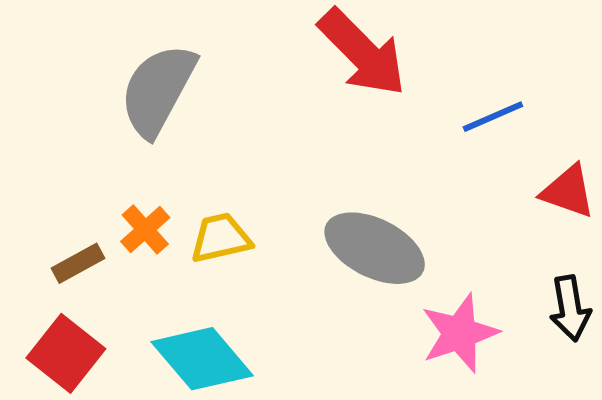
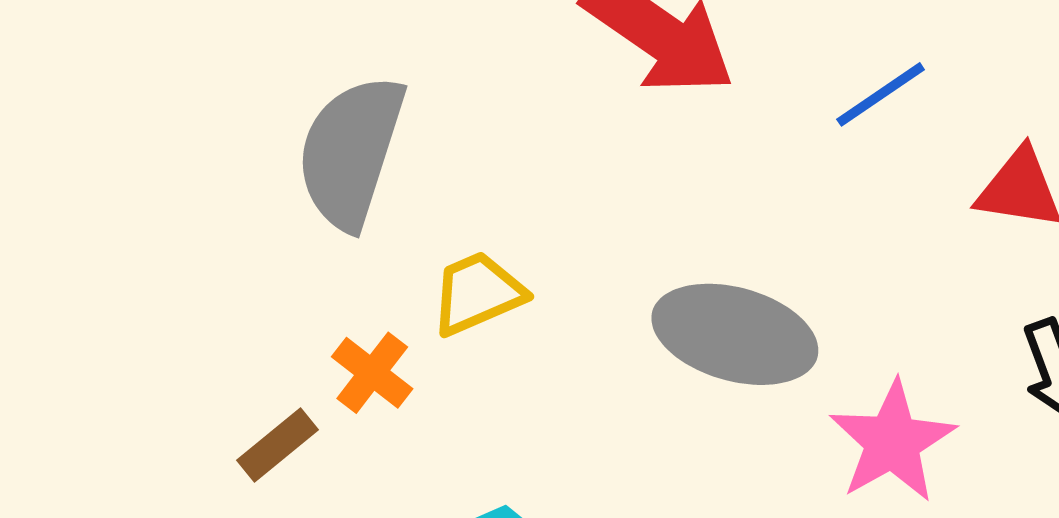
yellow trapezoid: (221, 238) -> (477, 293), moved

